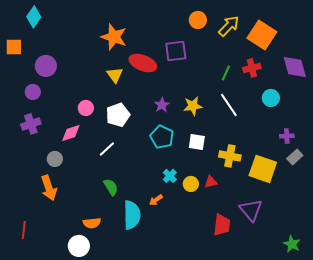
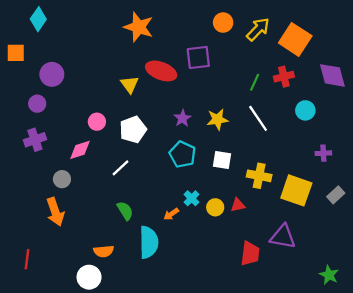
orange star: (114, 37) -> (139, 27), moved
gray rectangle: (295, 157) -> (336, 195), moved
orange arrow: (156, 200) -> (171, 214), moved
purple triangle: (251, 210) -> (283, 237), turned -40

